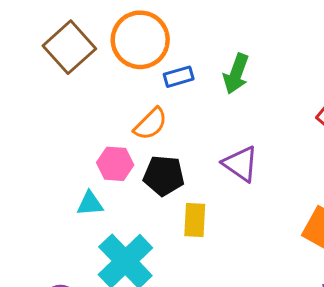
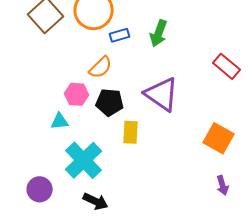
purple triangle: (241, 164) -> (162, 94), size x1.4

